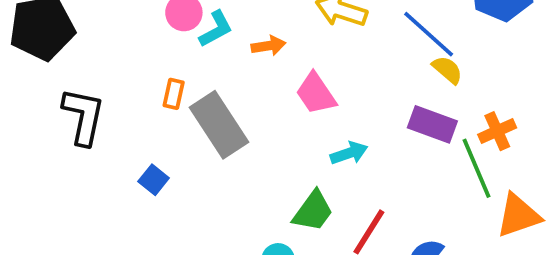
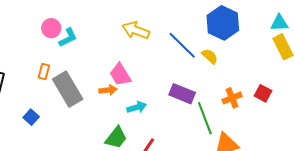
orange arrow: (268, 46) -> (108, 90), moved
yellow semicircle: (447, 70) -> (210, 56), moved
orange cross: (497, 131) -> (232, 98), moved

